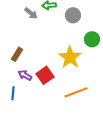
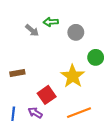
brown rectangle: (17, 54) -> (17, 73), turned 48
purple arrow: (25, 75) -> (35, 113), moved

